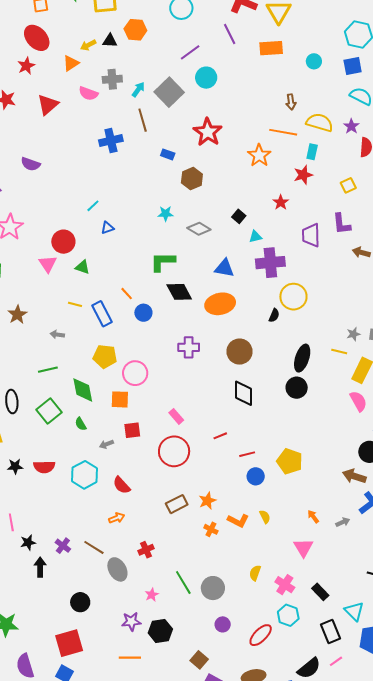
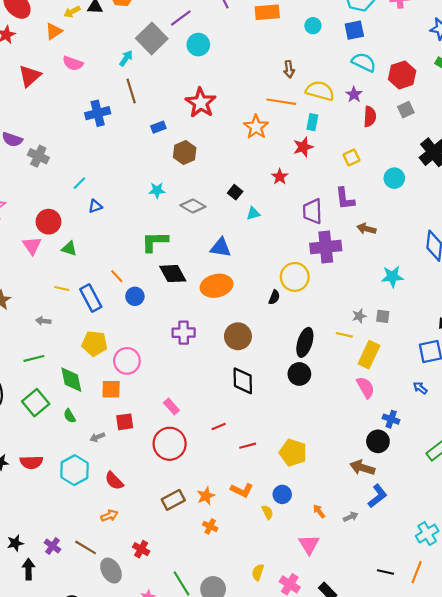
gray cross: (112, 79) -> (38, 156), moved, turned 30
gray square: (169, 92) -> (152, 39), moved
blue rectangle: (168, 154) -> (158, 127), turned -40
purple cross: (270, 263) -> (326, 247), moved
blue circle: (256, 476) -> (282, 494), moved
orange L-shape: (238, 521) -> (242, 490), moved
red cross: (146, 550) -> (141, 549), turned -35

